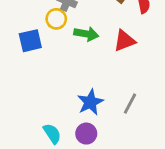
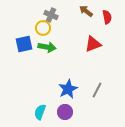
green arrow: (86, 34) -> (47, 47), moved
cyan semicircle: (52, 134) -> (40, 112), turned -126

